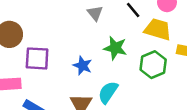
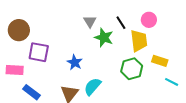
yellow trapezoid: (158, 29) -> (139, 41), turned 60
green star: (115, 48) -> (104, 38), moved

